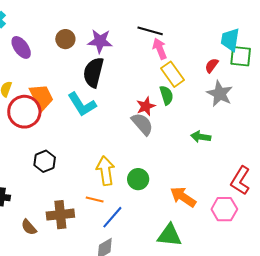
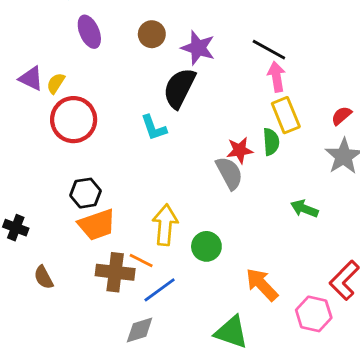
orange trapezoid: (41, 97) -> (97, 225), moved, turned 84
cyan L-shape: (82, 104) -> (154, 128), size x0.7
brown cross: (60, 215) -> (115, 272), moved

